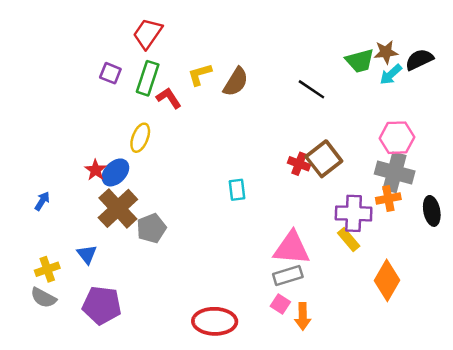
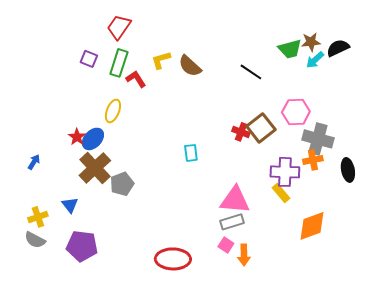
brown semicircle: (236, 82) -> (190, 66), turned 100
pink hexagon: (397, 138) -> (296, 112), moved
orange diamond: (387, 280) -> (312, 226), turned 40

